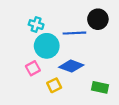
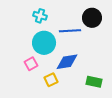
cyan cross: (36, 25) -> (40, 16), moved
blue diamond: (71, 66) -> (67, 62), turned -30

